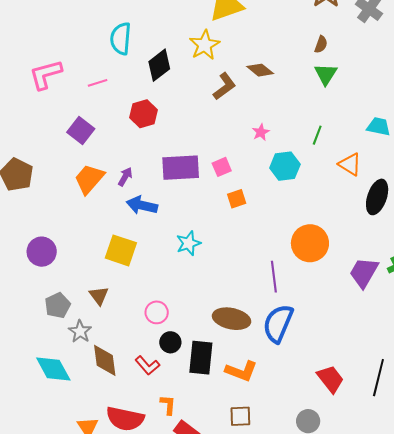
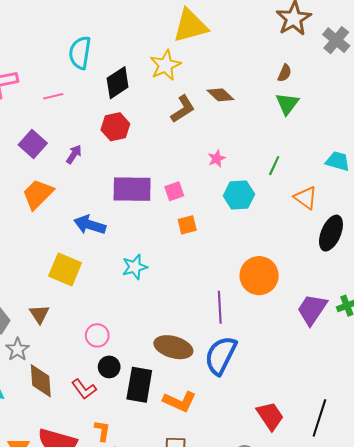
red hexagon: (144, 114) -> (115, 127), moved
purple arrow: (125, 177) -> (74, 154), moved

